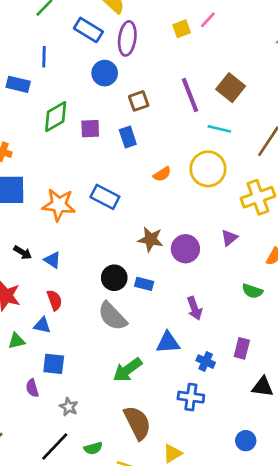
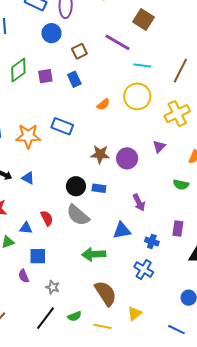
brown square: (231, 88) -> (144, 19), moved
purple line: (190, 95) -> (117, 42), turned -32
red semicircle: (54, 300) -> (47, 218), moved
green arrow: (128, 370) -> (94, 254), turned 40
blue cross: (191, 397) -> (144, 269), turned 30

